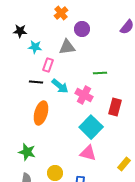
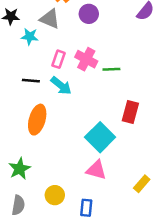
gray triangle: (67, 47) -> (50, 19), moved, turned 30
pink rectangle: (48, 65) -> (59, 59), moved
pink cross: (84, 95) -> (86, 59), moved
green star: (27, 152) -> (20, 169), turned 30

